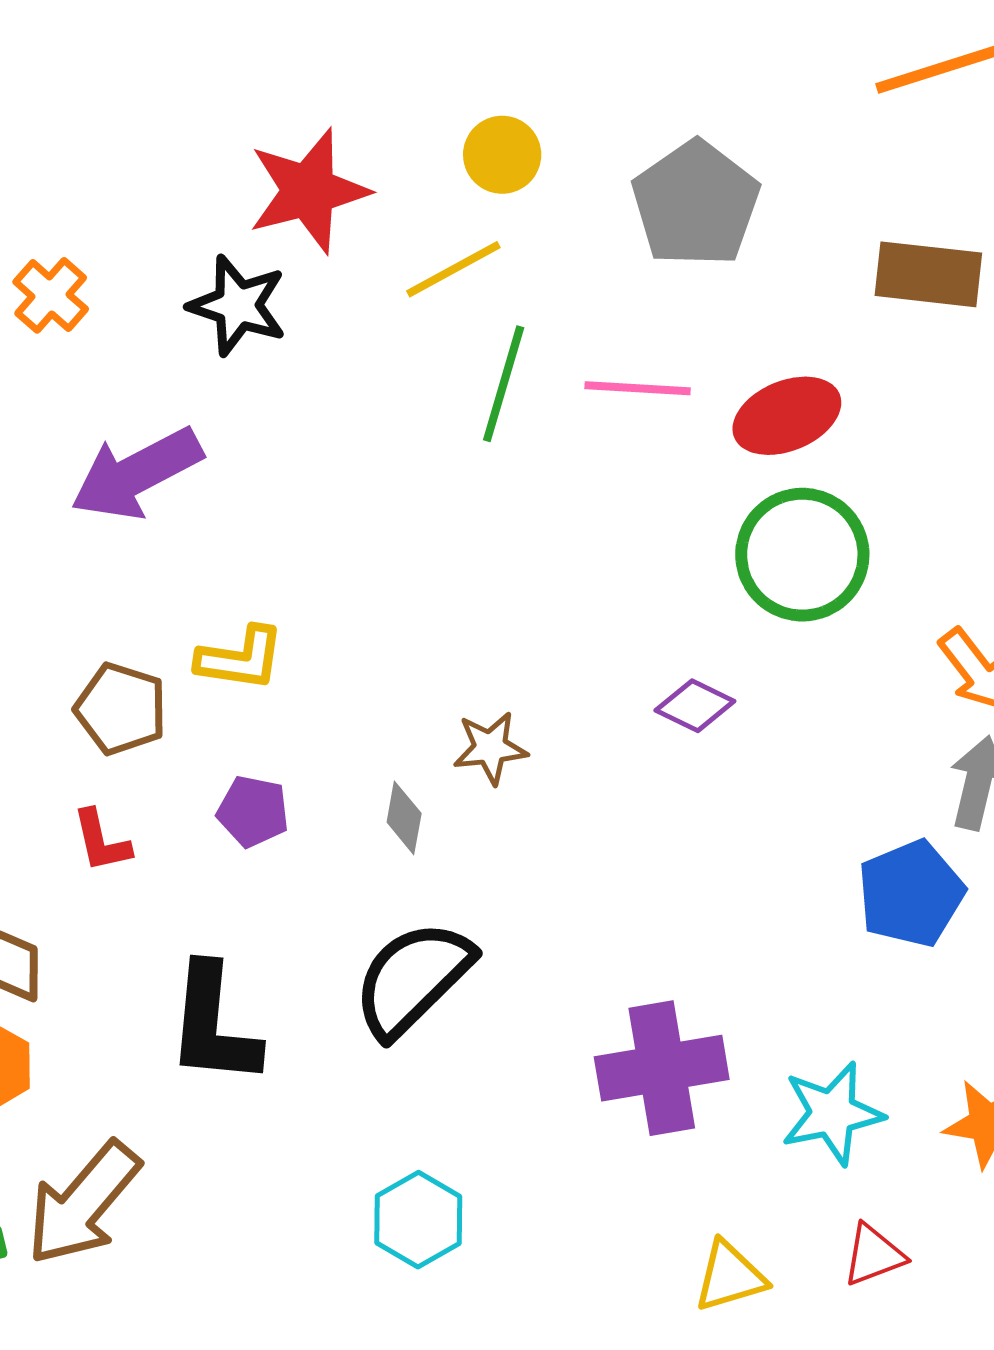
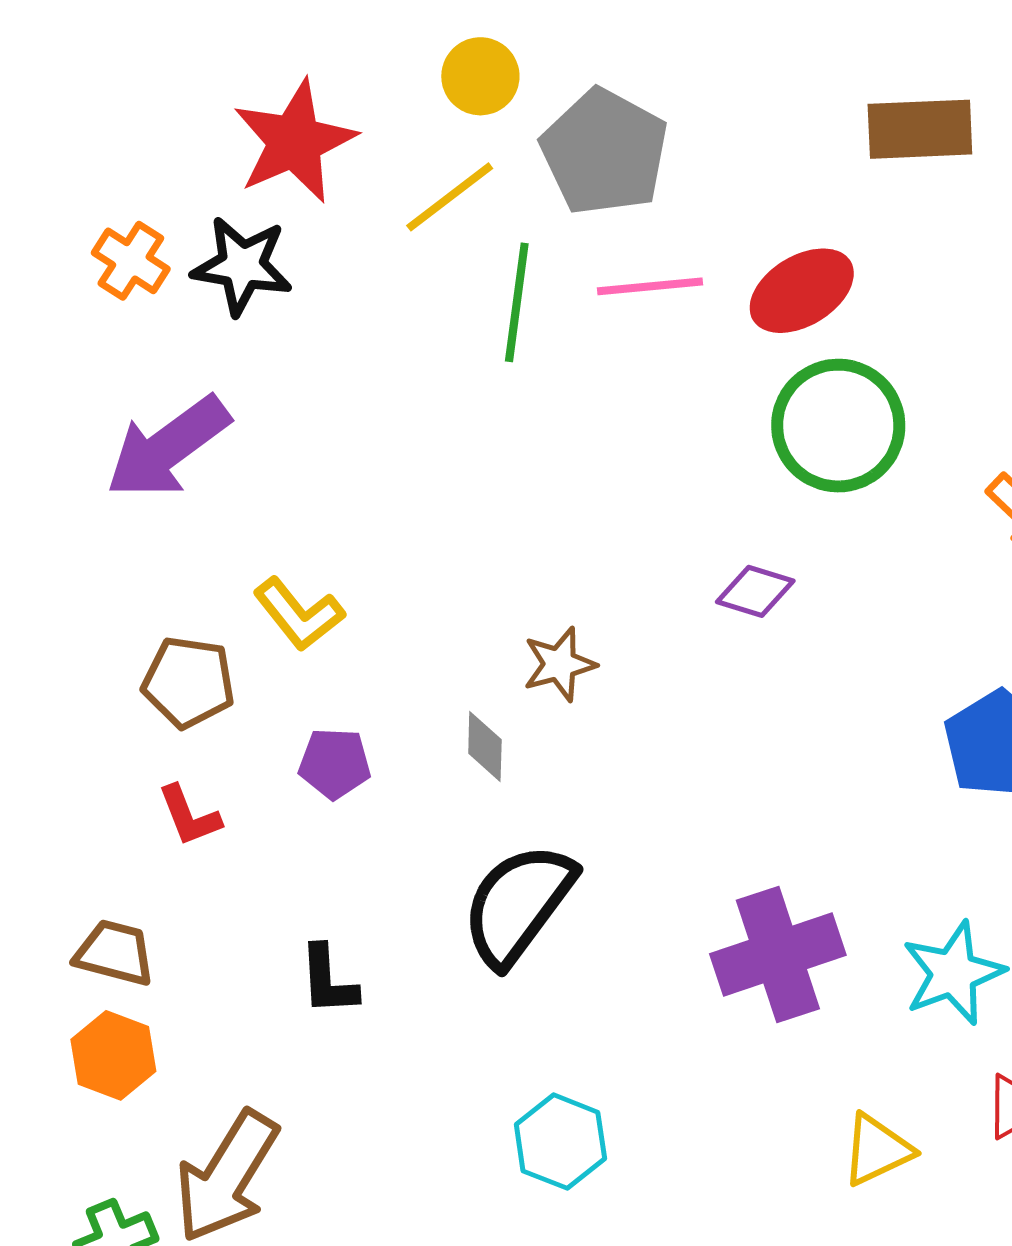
gray pentagon: (696, 204) -> (604, 152), moved
orange cross: (51, 295) -> (131, 261), moved
yellow L-shape: (240, 659) -> (299, 614), turned 52
black L-shape: (213, 1025) -> (328, 980), size x0.6

